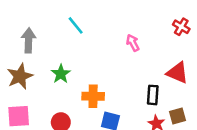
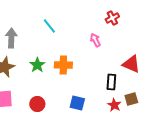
red cross: (181, 27) -> (112, 18), moved, turned 32
orange cross: (93, 96) -> (63, 65), moved

